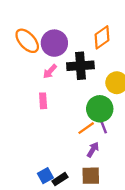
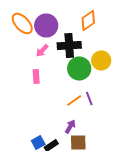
green circle: (100, 109) -> (79, 68), moved
purple arrow: (93, 150) -> (70, 126), moved

